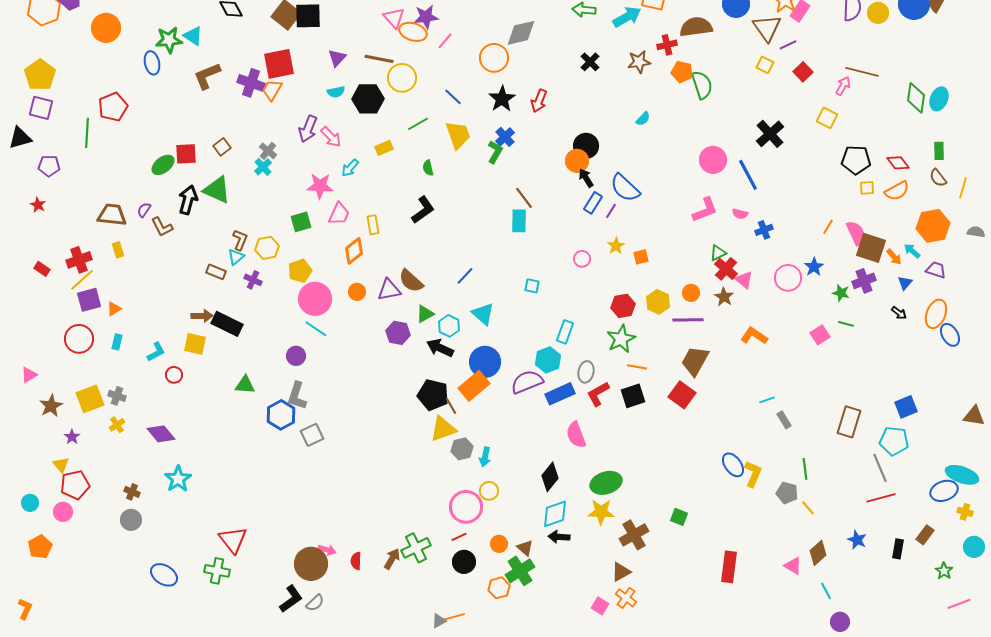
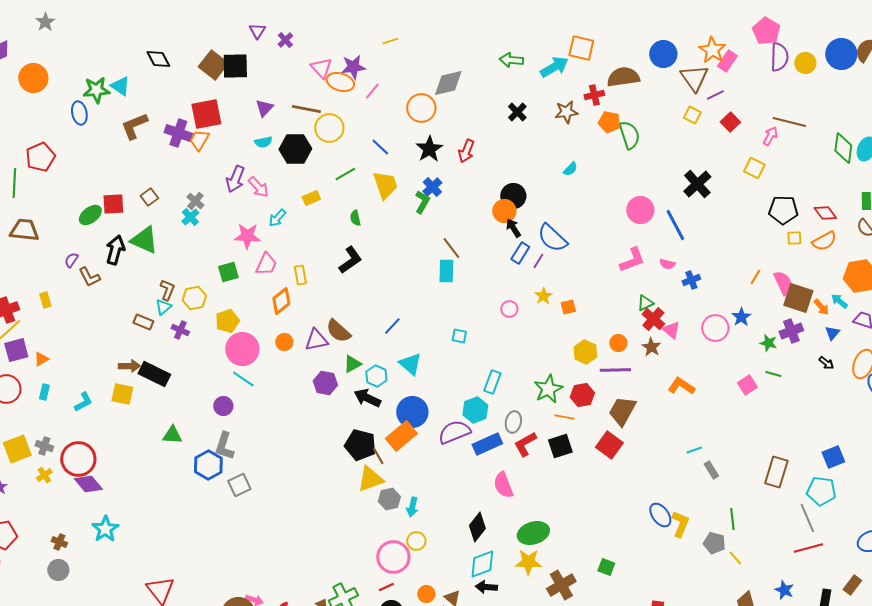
brown trapezoid: (112, 215) -> (24, 230), moved
red hexagon: (623, 306) -> (582, 395), moved
red circle: (174, 375) -> (78, 459), moved, size x2.0

